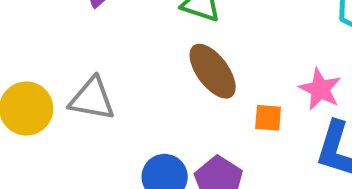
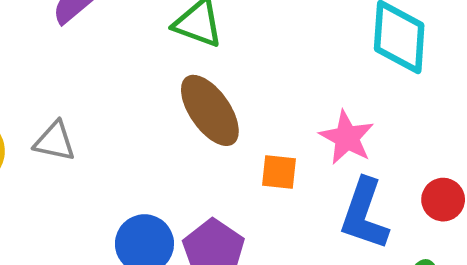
gray triangle: (92, 99) -> (55, 141), size x0.7

